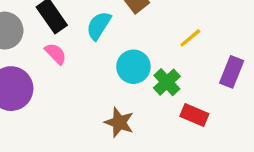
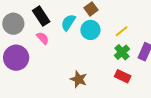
cyan circle: (133, 67) -> (90, 30), moved
green cross: (167, 82) -> (122, 52), moved

